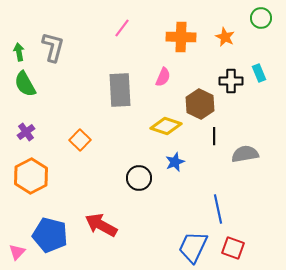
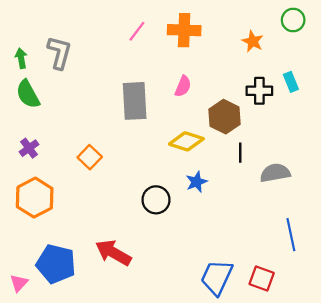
orange cross: (181, 37) -> (184, 30), moved
blue line: (218, 209) -> (291, 235), moved

